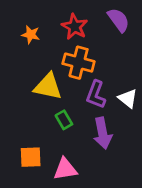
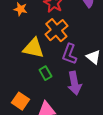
orange cross: (79, 63) -> (56, 30), turned 35
orange square: (31, 157) -> (20, 101), turned 36

